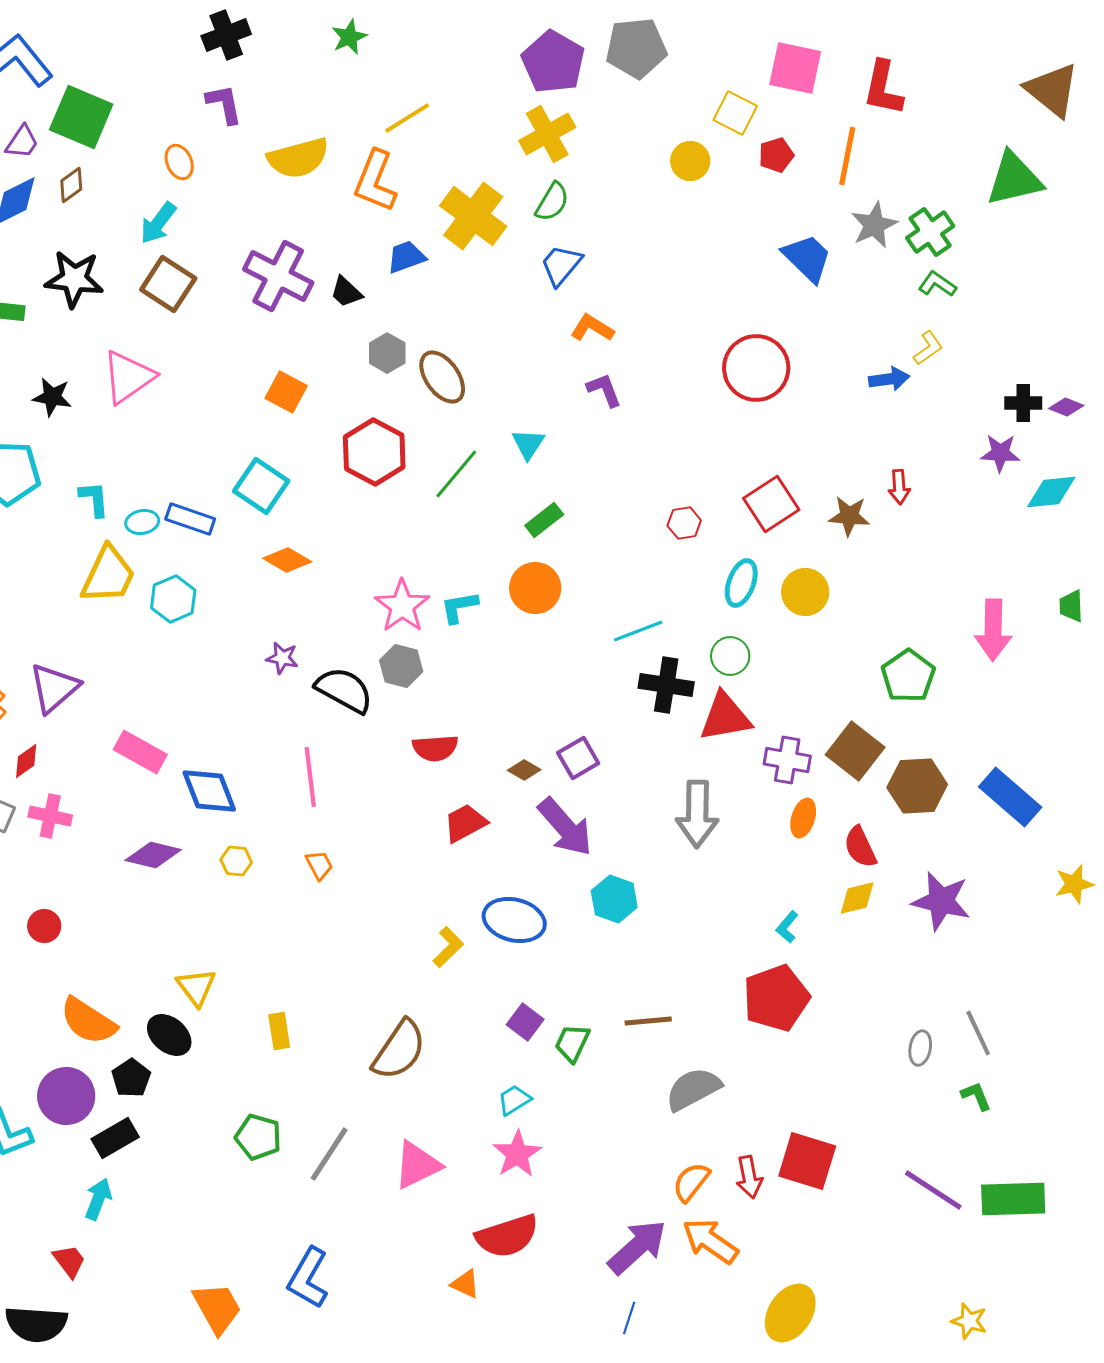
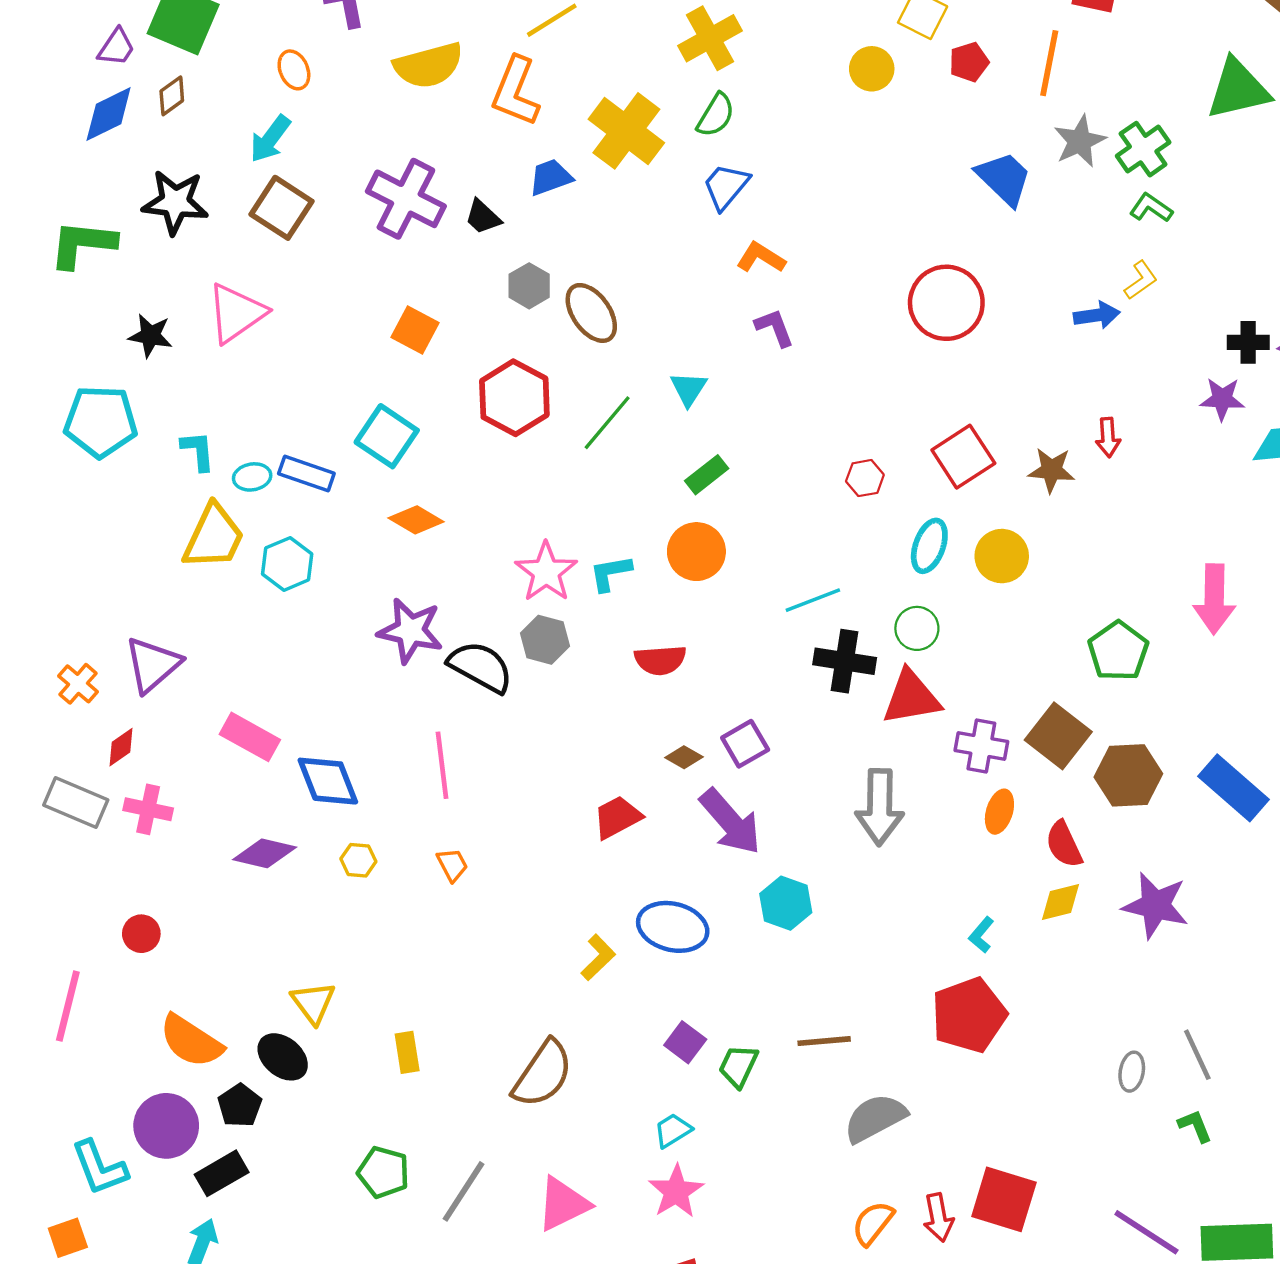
purple star: (282, 658) -> (410, 631), size x1.8
red semicircle: (435, 748) -> (660, 660), moved

